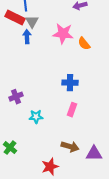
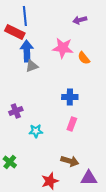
gray triangle: (32, 22) -> (32, 66), moved, turned 40
blue arrow: (27, 37) -> (27, 51), size x1.5
purple triangle: (94, 154) -> (89, 178), moved

